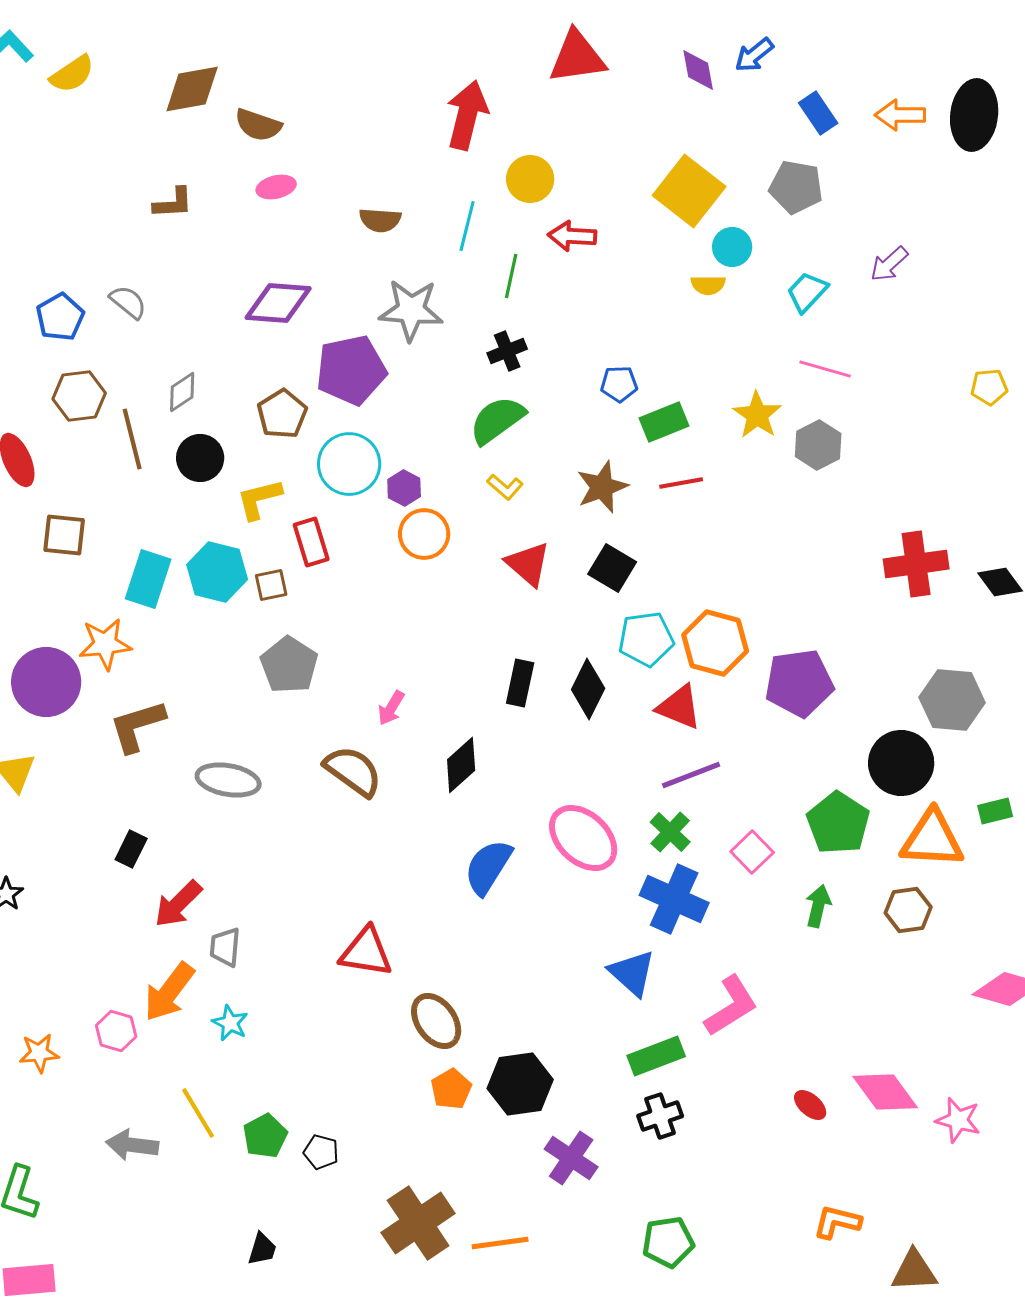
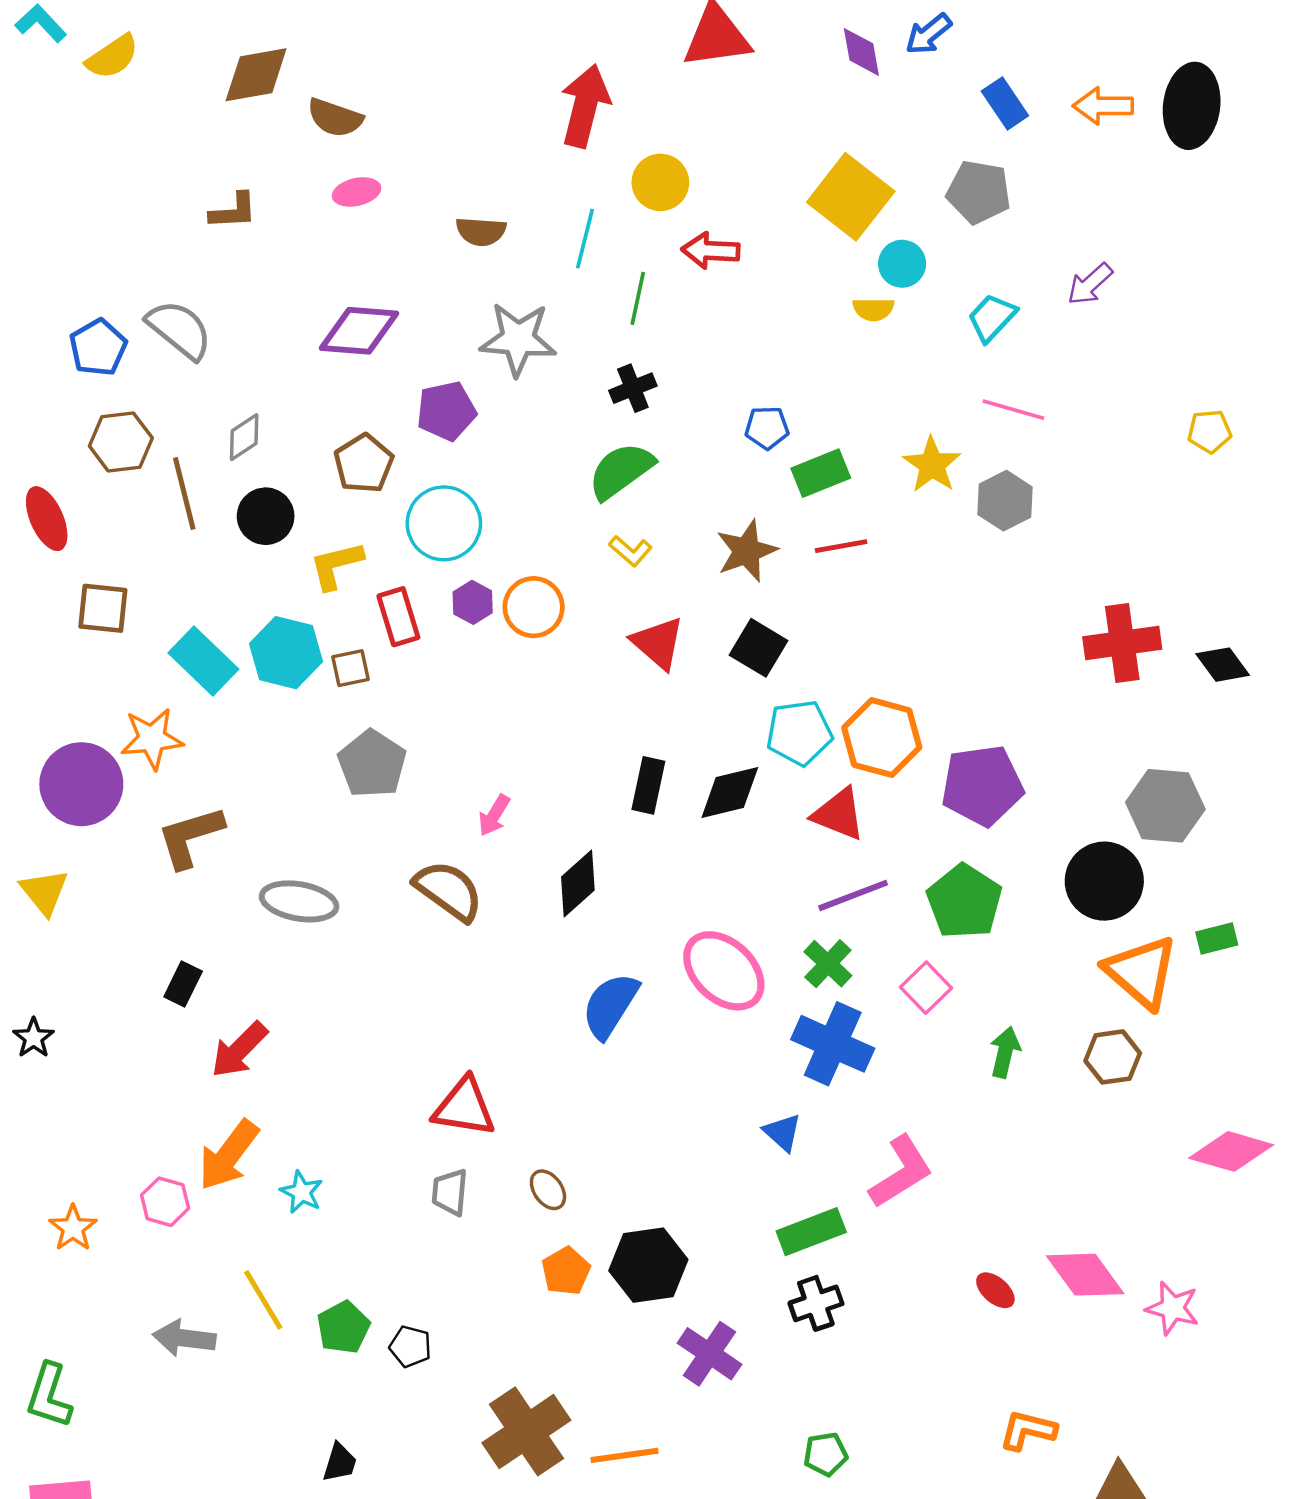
gray semicircle: (128, 302) -> (179, 330), size x1.5
purple pentagon: (351, 370) -> (446, 411), size x0.7
purple hexagon: (404, 488) -> (473, 602), moved
cyan rectangle: (148, 579) -> (203, 661), turned -64
black diamond: (588, 689) -> (730, 793), turned 50
green pentagon: (838, 823) -> (964, 901), moved
orange triangle: (932, 839) -> (1141, 972), turned 38
gray trapezoid: (225, 947) -> (450, 1192), moved
blue triangle: (632, 973) -> (782, 1132), size x0.7
brown ellipse: (436, 1021) -> (548, 1190), size x0.6
orange star: (39, 1053) -> (73, 1228), turned -30
green pentagon: (668, 1242) -> (826, 1454), size x0.7

